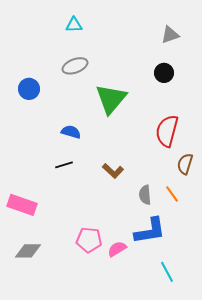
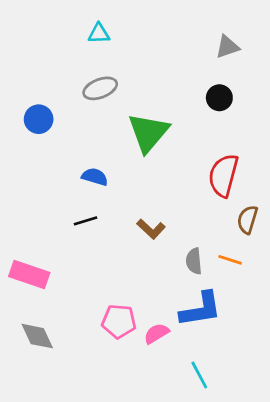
orange line: (172, 194) -> (230, 260), turned -36
gray diamond: (28, 251) -> (37, 336), turned 64
cyan line: (167, 272) -> (199, 375), moved

